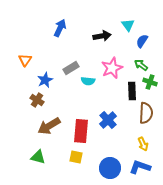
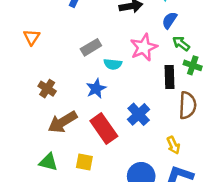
blue semicircle: (142, 41) -> (169, 20), moved
blue star: (45, 80) -> (96, 89), moved
red rectangle: (81, 131) -> (104, 129), turned -40
yellow arrow: (143, 144) -> (173, 145), moved
yellow square: (76, 157) -> (84, 162), moved

